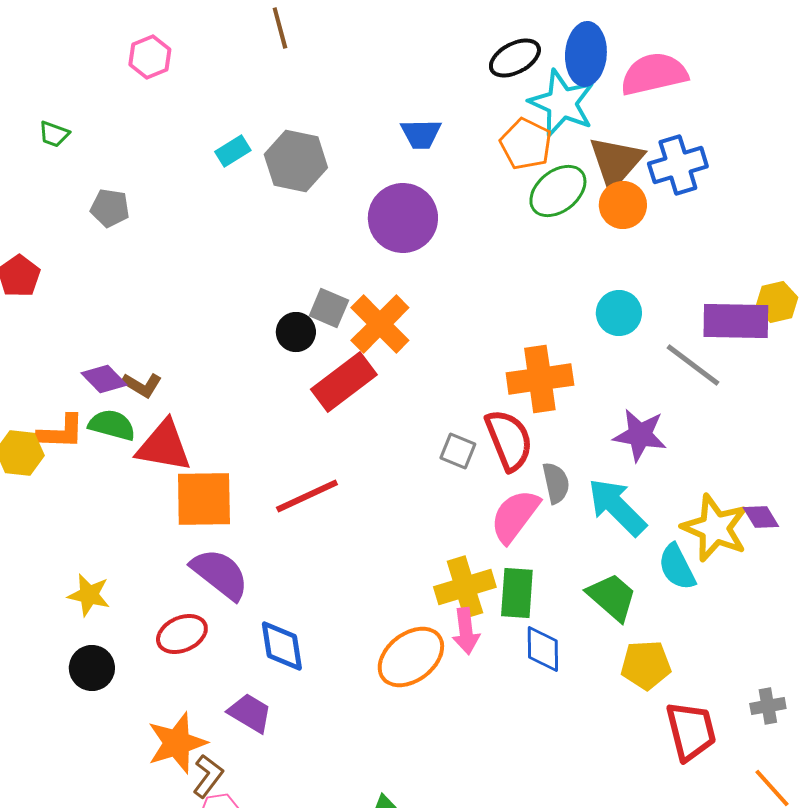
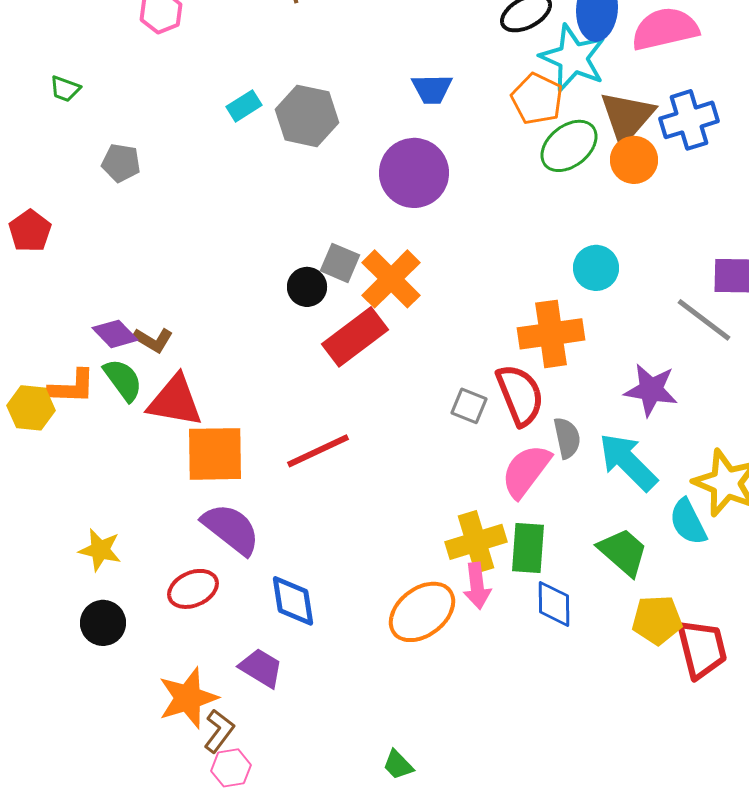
cyan circle: (619, 313) -> (596, 268), moved
green semicircle: (112, 425) -> (123, 380), turned 39
red trapezoid: (691, 731) -> (702, 649), moved

